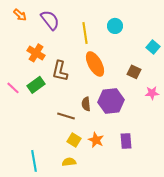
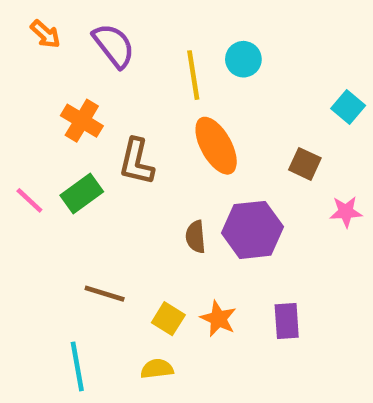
cyan circle: (115, 26) -> (243, 59), moved
brown line: (66, 116) -> (105, 294), moved

